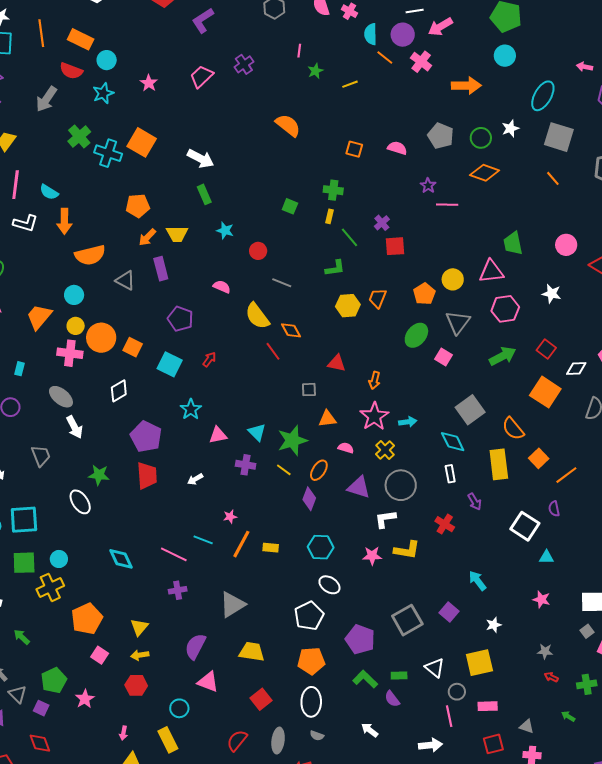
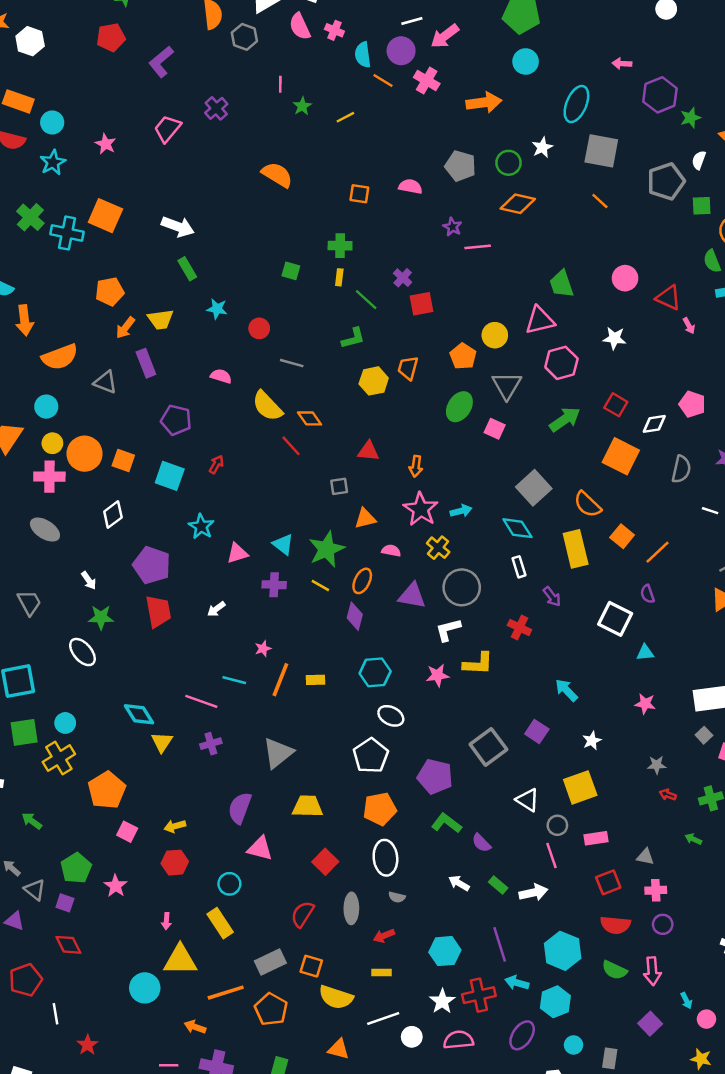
white arrow: (74, 427) -> (89, 581), moved, size x0.7
yellow triangle: (139, 627) -> (162, 742), moved
green rectangle: (399, 676) -> (498, 885), moved, turned 49

